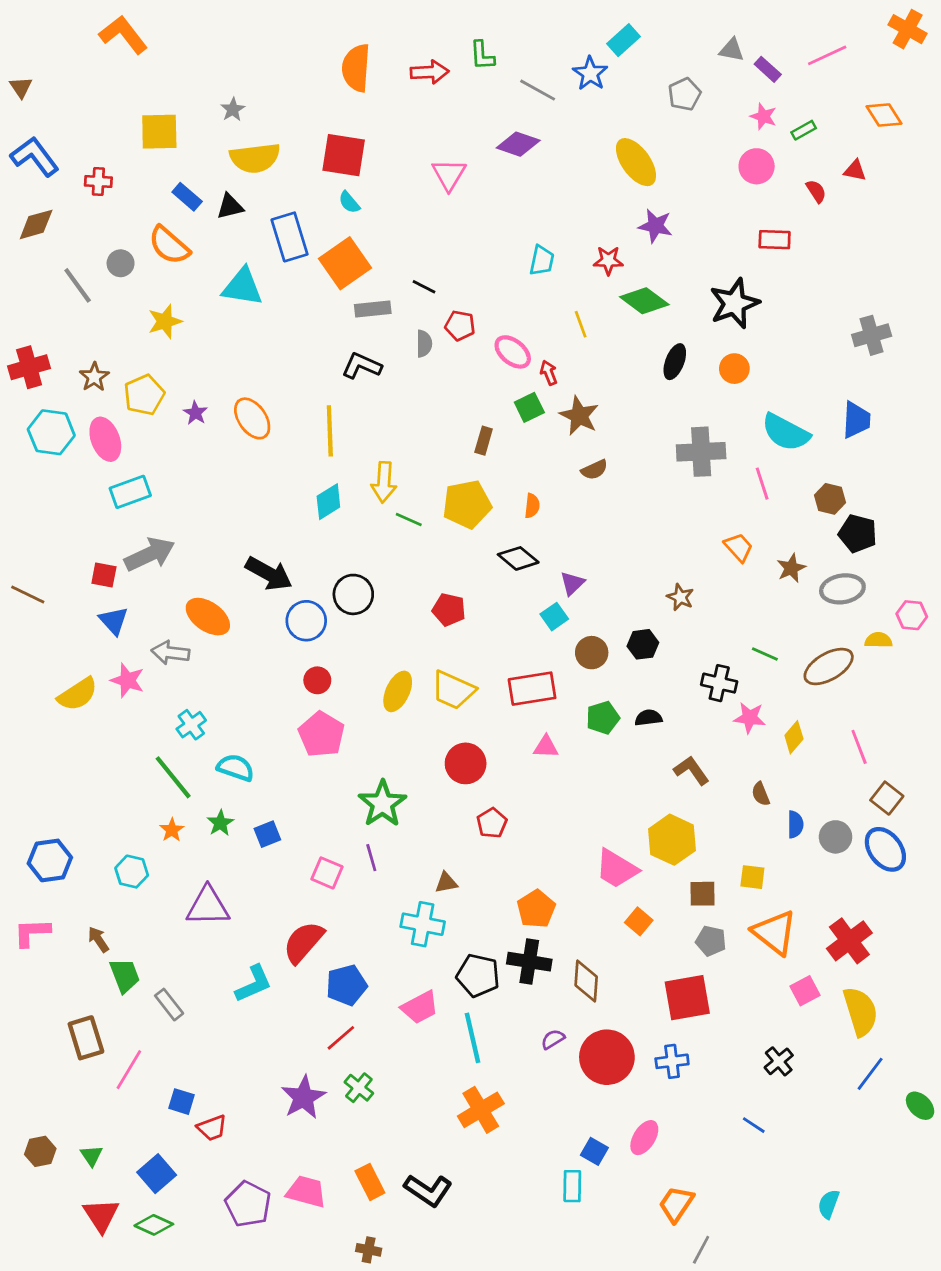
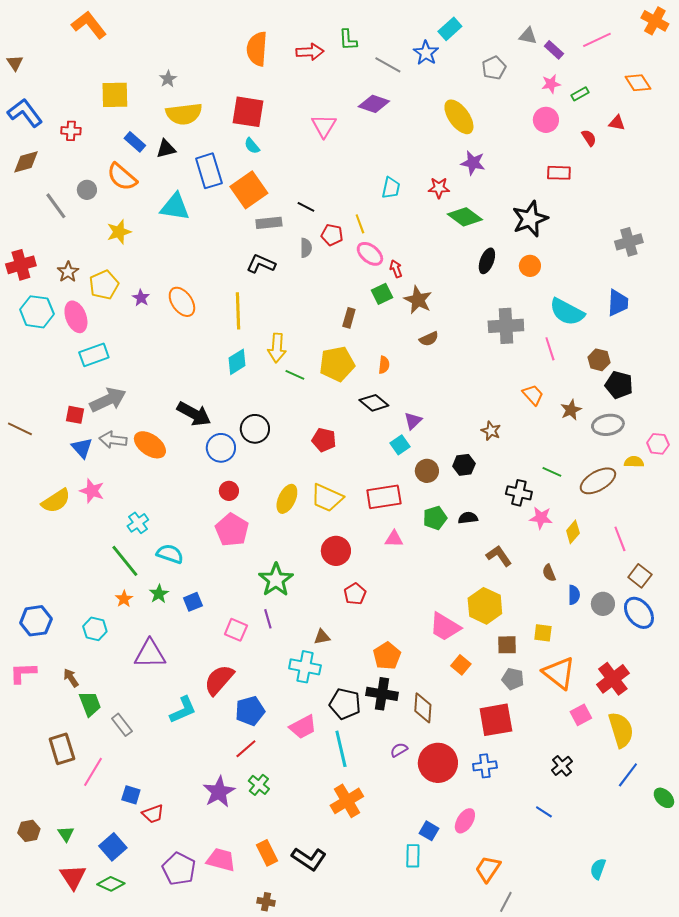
pink star: (763, 116) -> (551, 84), turned -30
yellow line: (581, 324) -> (360, 224), moved
gray arrow: (170, 653) -> (113, 440), moved

